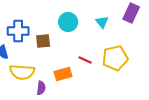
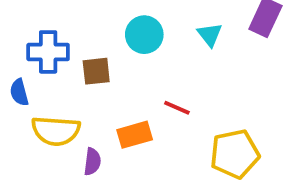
yellow pentagon: (115, 58) -> (235, 154), moved

